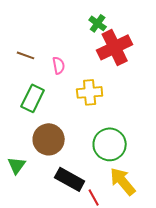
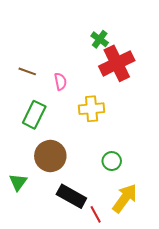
green circle: (110, 144) -> (112, 161), size x0.6
yellow arrow: (123, 181) -> (125, 198), turned 76

